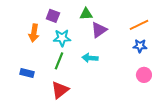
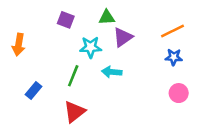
orange arrow: (34, 33) -> (19, 45), moved
cyan star: (62, 38) -> (91, 47), moved
blue rectangle: (27, 73) -> (33, 91), turned -64

